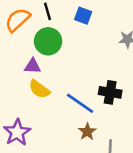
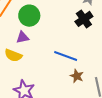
yellow semicircle: (39, 89) -> (13, 55), moved
black cross: (110, 92) -> (84, 19), moved, turned -30

